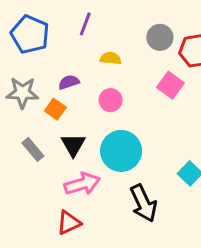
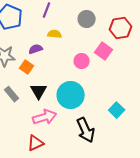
gray circle: (160, 37) -> (87, 19), moved
yellow semicircle: (111, 58) -> (55, 34), moved
pink circle: (111, 100) -> (82, 61), moved

